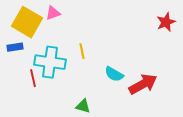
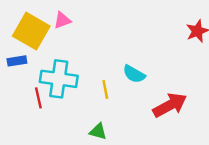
yellow line: (82, 51) -> (105, 90), moved
cyan semicircle: (114, 74) -> (134, 74), moved

